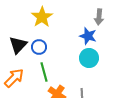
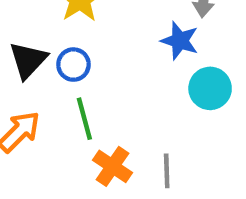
cyan circle: (89, 58) -> (210, 88), moved

